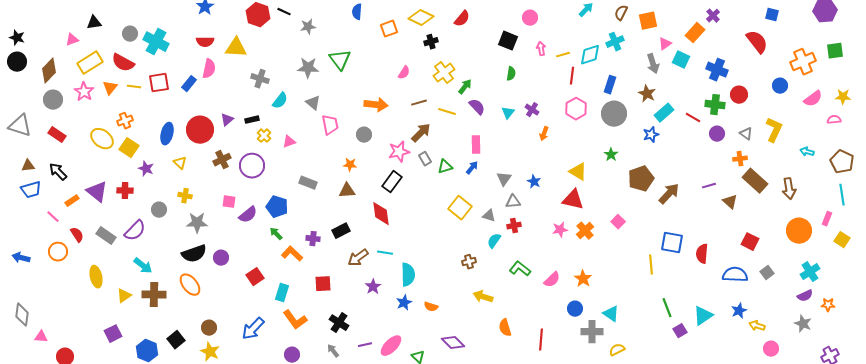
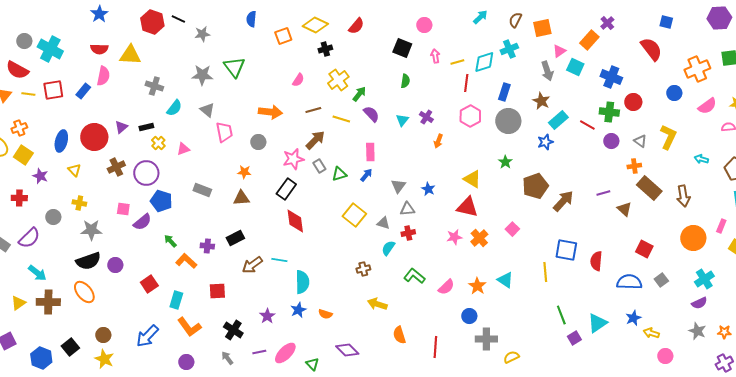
blue pentagon: (277, 207) -> (161, 201), moved
red diamond: (381, 214) -> (295, 221), moved
purple star: (373, 287) -> (267, 316), moved
orange star: (828, 305) -> (724, 332), moved
cyan triangle: (611, 314) -> (505, 280), moved

